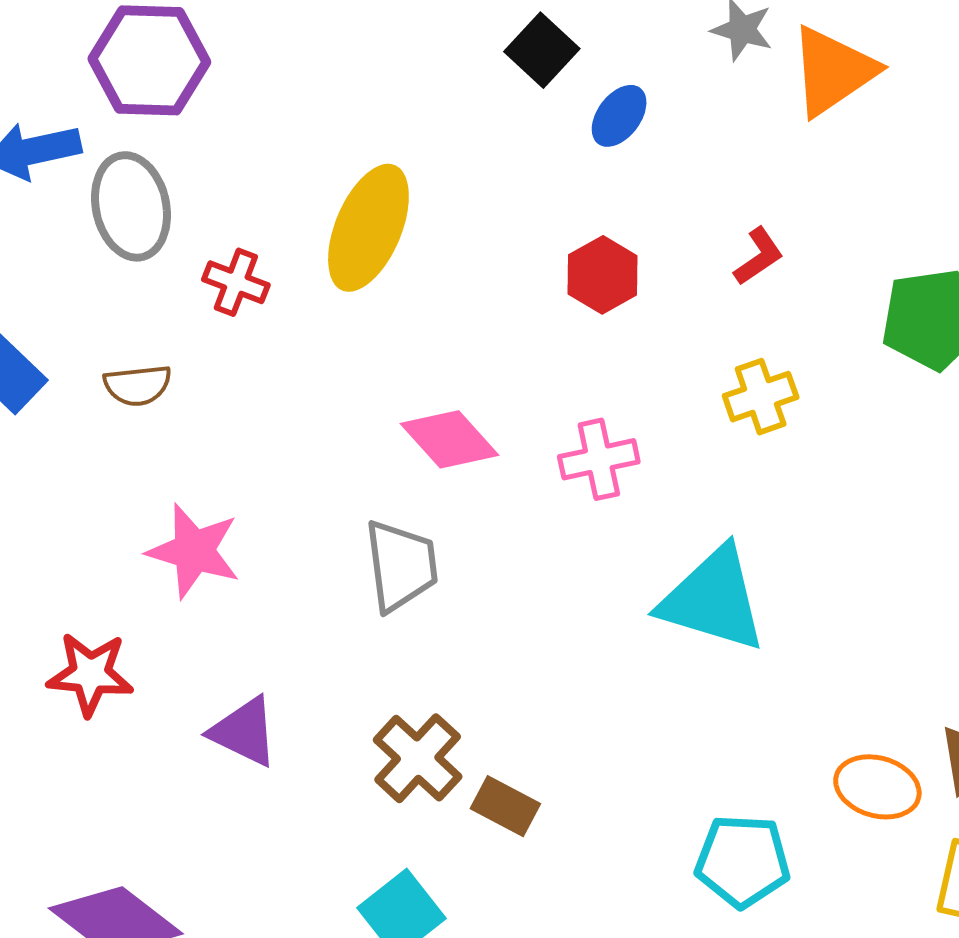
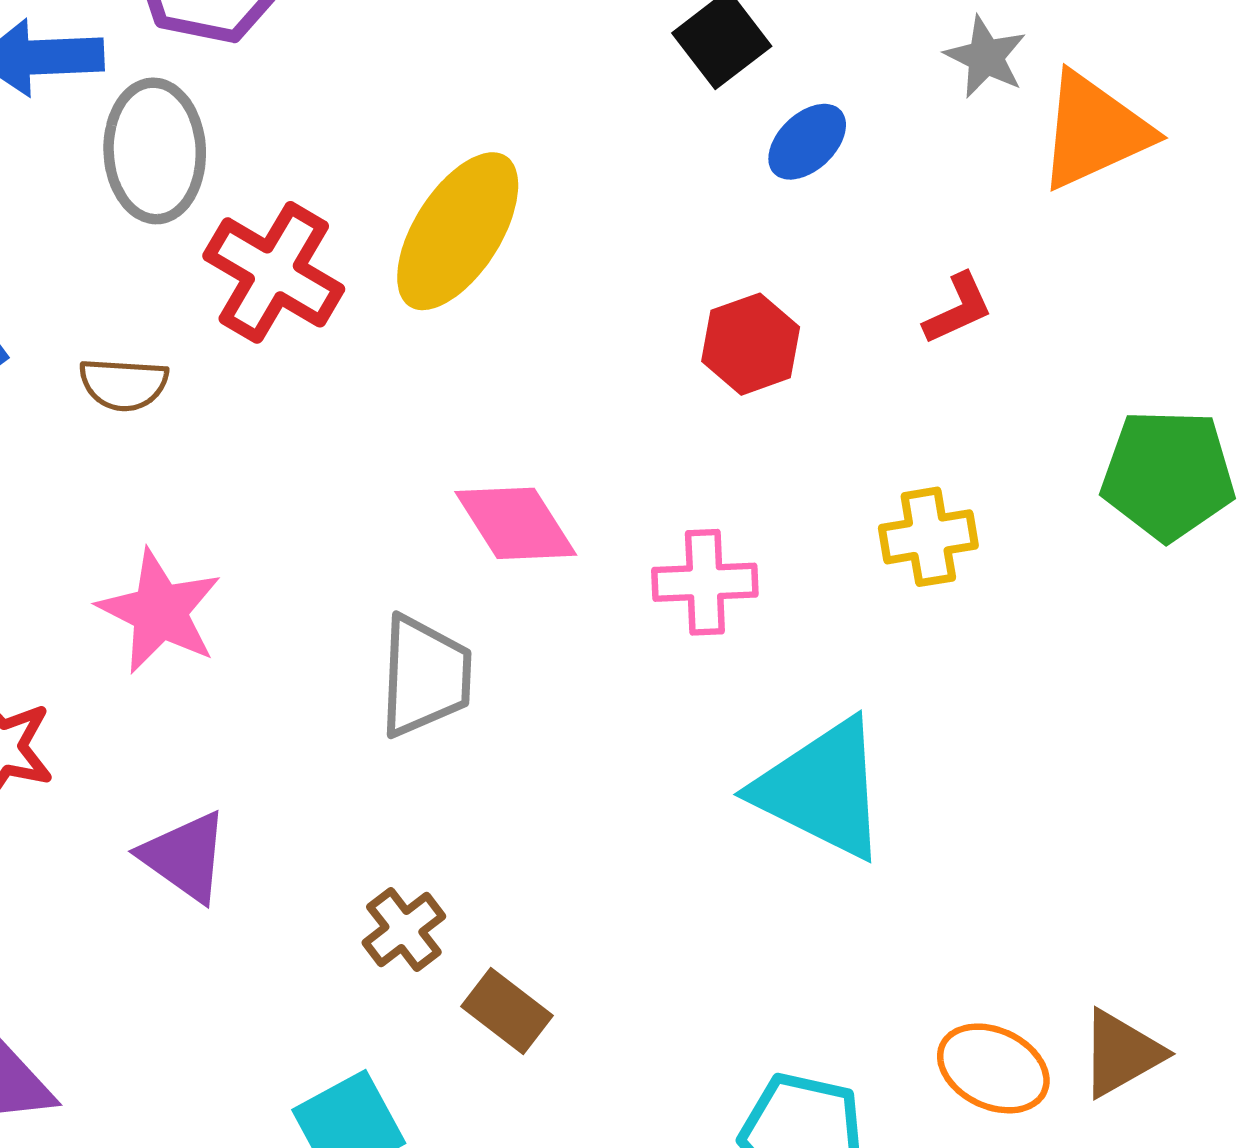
red L-shape: (759, 256) -> (958, 309), moved
red cross: (236, 282) -> (274, 272), size x1.6
brown cross: (418, 758) -> (404, 929), size x0.7

